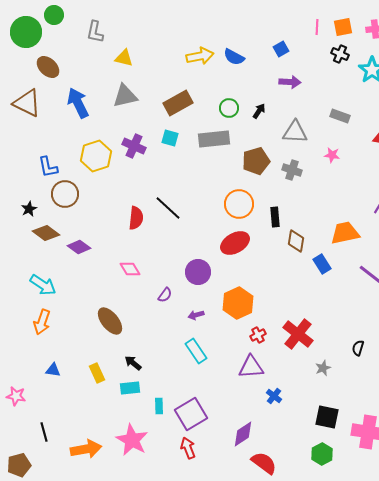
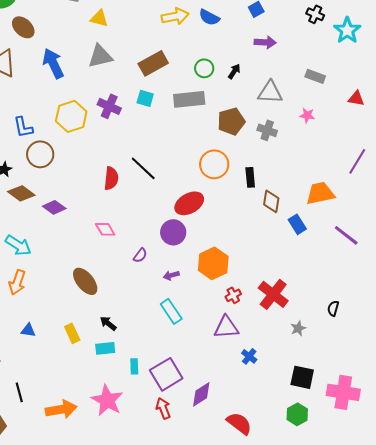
red ellipse: (235, 243) -> (189, 203), moved
purple diamond: (243, 434) -> (201, 394), moved

